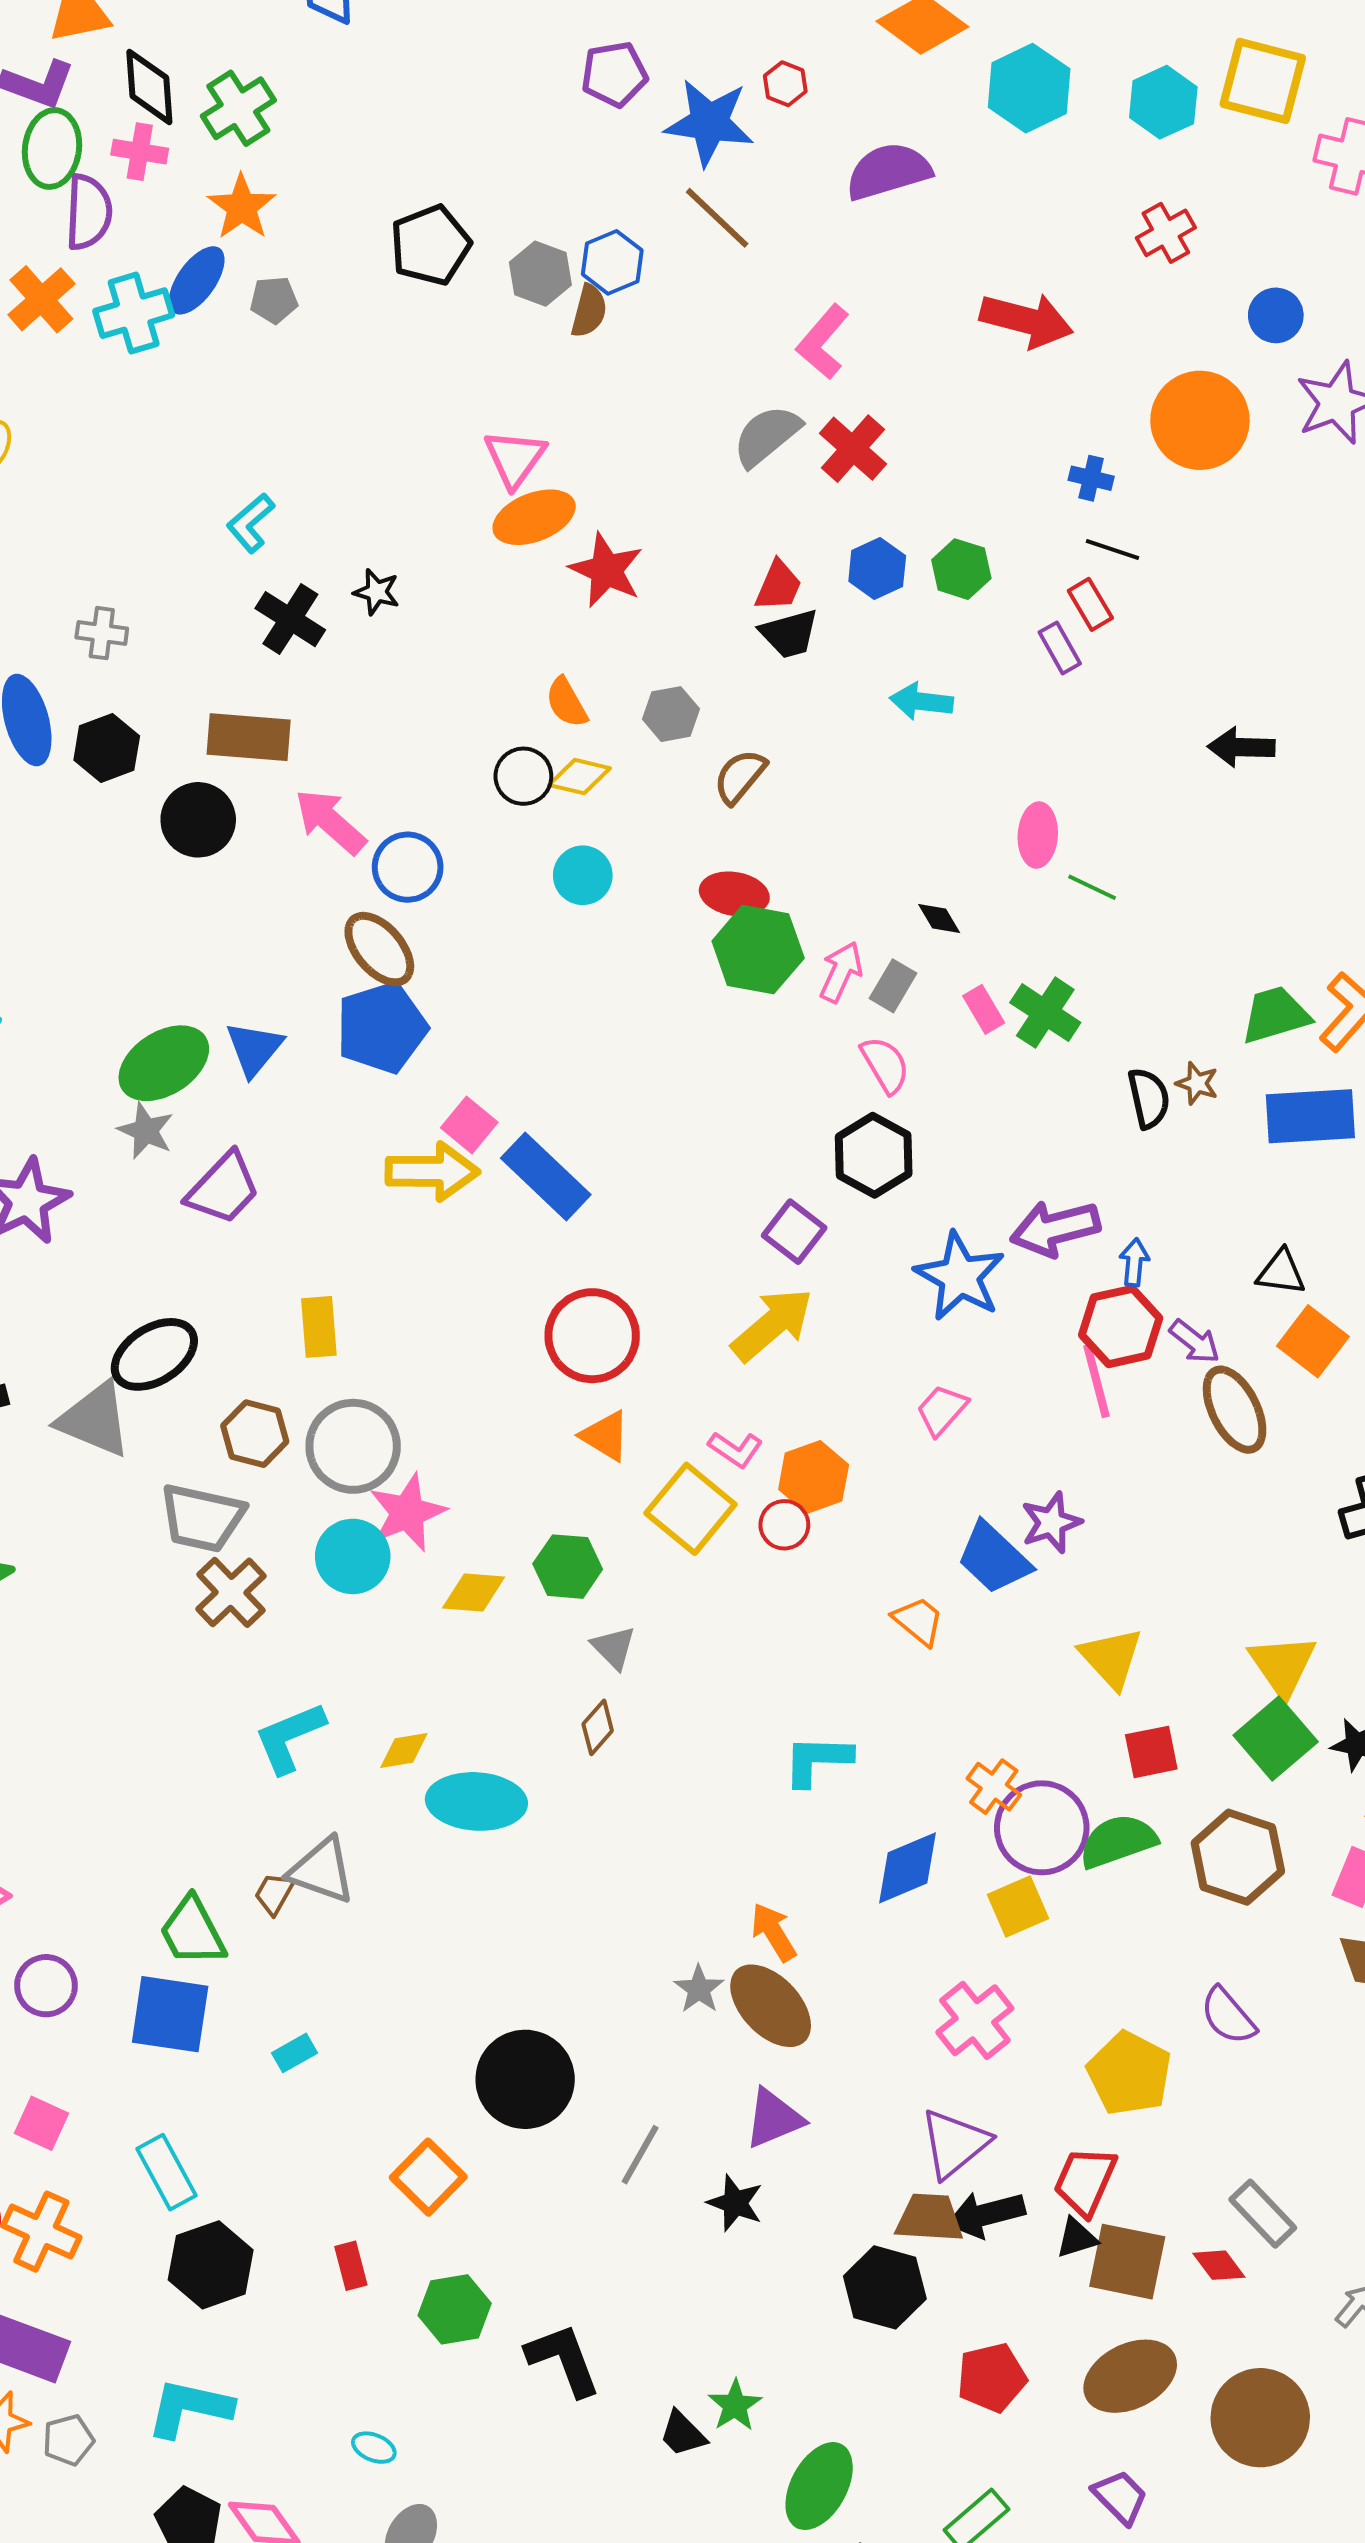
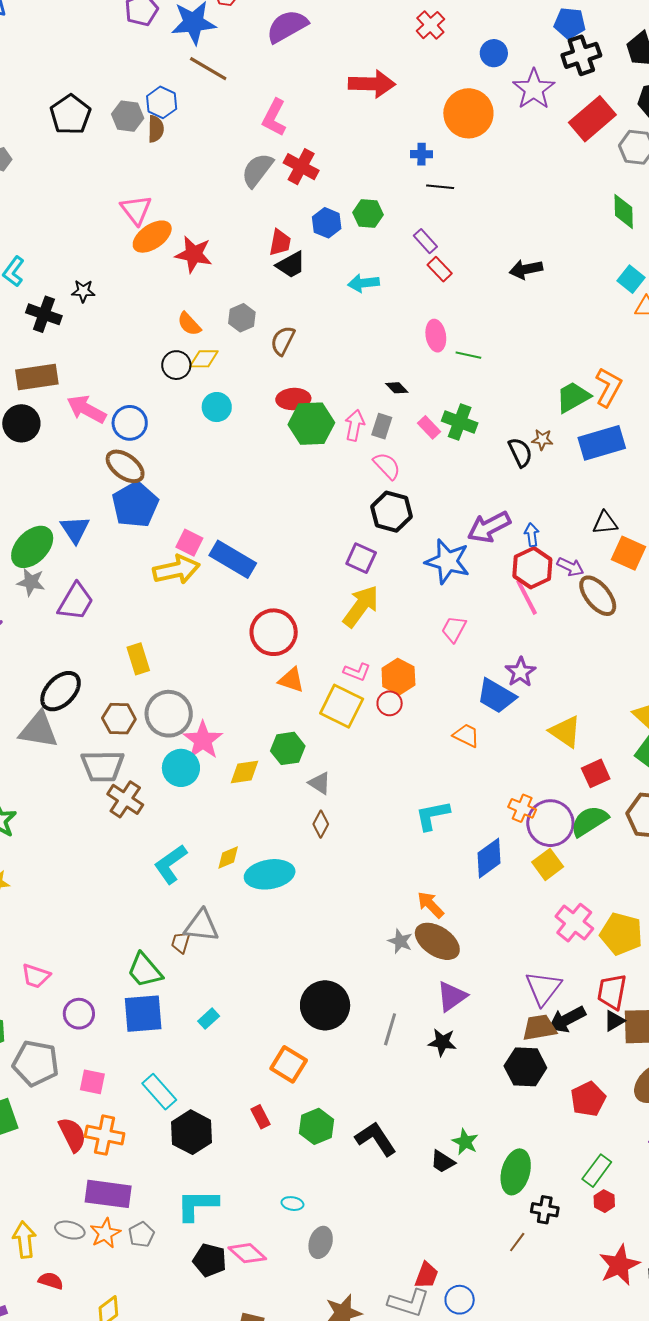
red rectangle: (1090, 604) -> (440, 269), moved
pink cross: (975, 2020) -> (574, 923), moved

